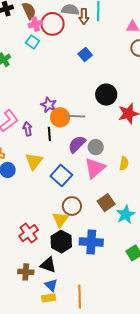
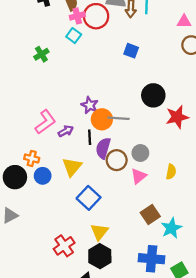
blue square: (85, 54) -> (131, 51), turned -32
purple arrow: (28, 129) -> (66, 131), turned 72
purple semicircle: (77, 144) -> (103, 148), moved, turned -30
pink triangle: (95, 168) -> (139, 176), size x0.7
blue square: (61, 175) -> (89, 198), moved
brown circle: (72, 206) -> (117, 160), moved
blue cross: (91, 242) -> (152, 259), moved

